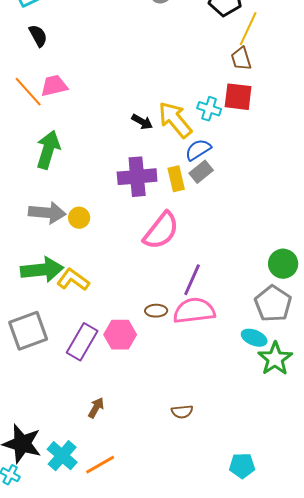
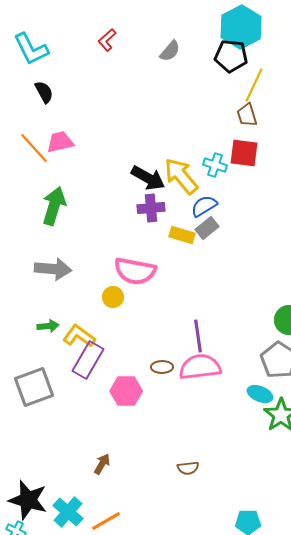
black arrow: (142, 122) -> (148, 178), size x1.6
purple cross: (137, 177) -> (151, 208), moved, size x0.7
yellow rectangle: (176, 179) -> (182, 235), turned -60
yellow circle: (79, 218) -> (113, 297), moved
pink semicircle: (161, 231) -> (135, 271), moved, turned 63
green arrow: (42, 270) -> (48, 326), size x0.5
purple line: (192, 280) -> (198, 336), turned -32
purple rectangle: (82, 342) -> (88, 360), moved

